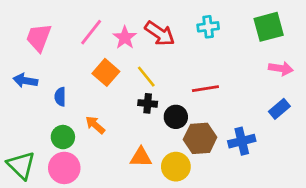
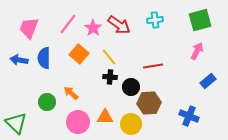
pink arrow: (281, 68) -> (197, 51), moved, turned -72
blue semicircle: (60, 97) -> (44, 58), moved, size x1.5
blue cross: (242, 141) -> (189, 116), moved, turned 36
pink circle: (64, 168) -> (78, 122), moved

